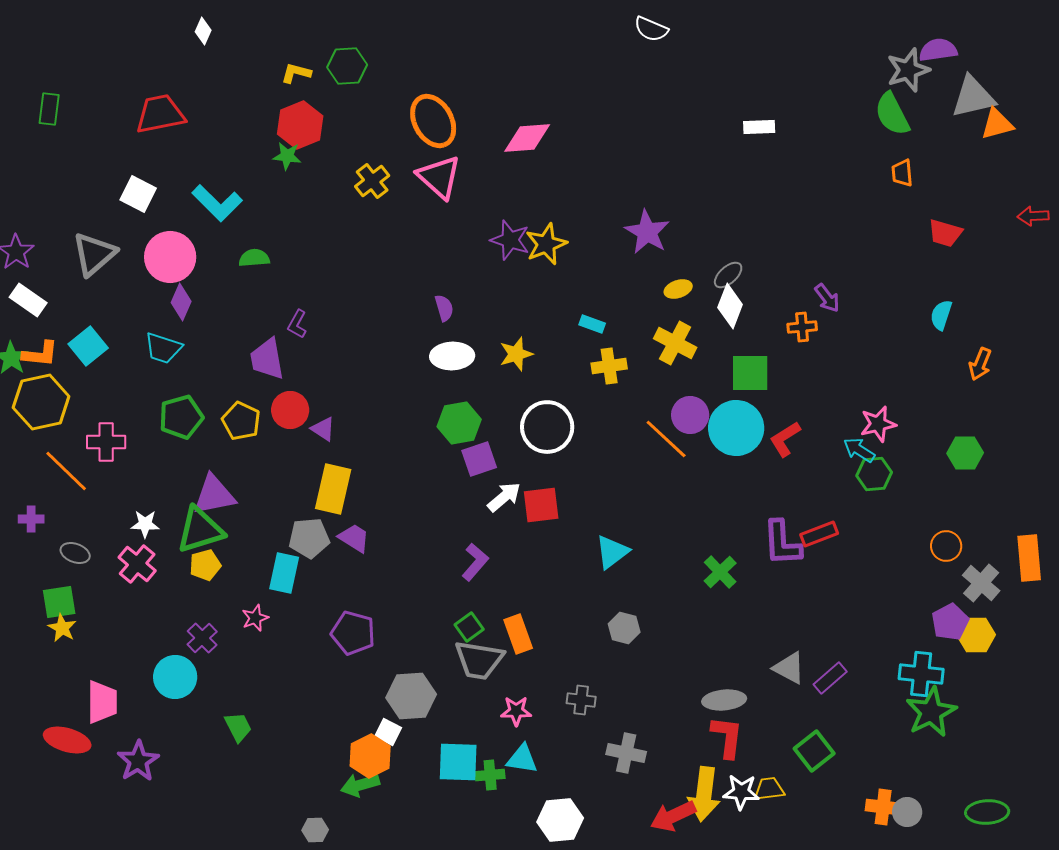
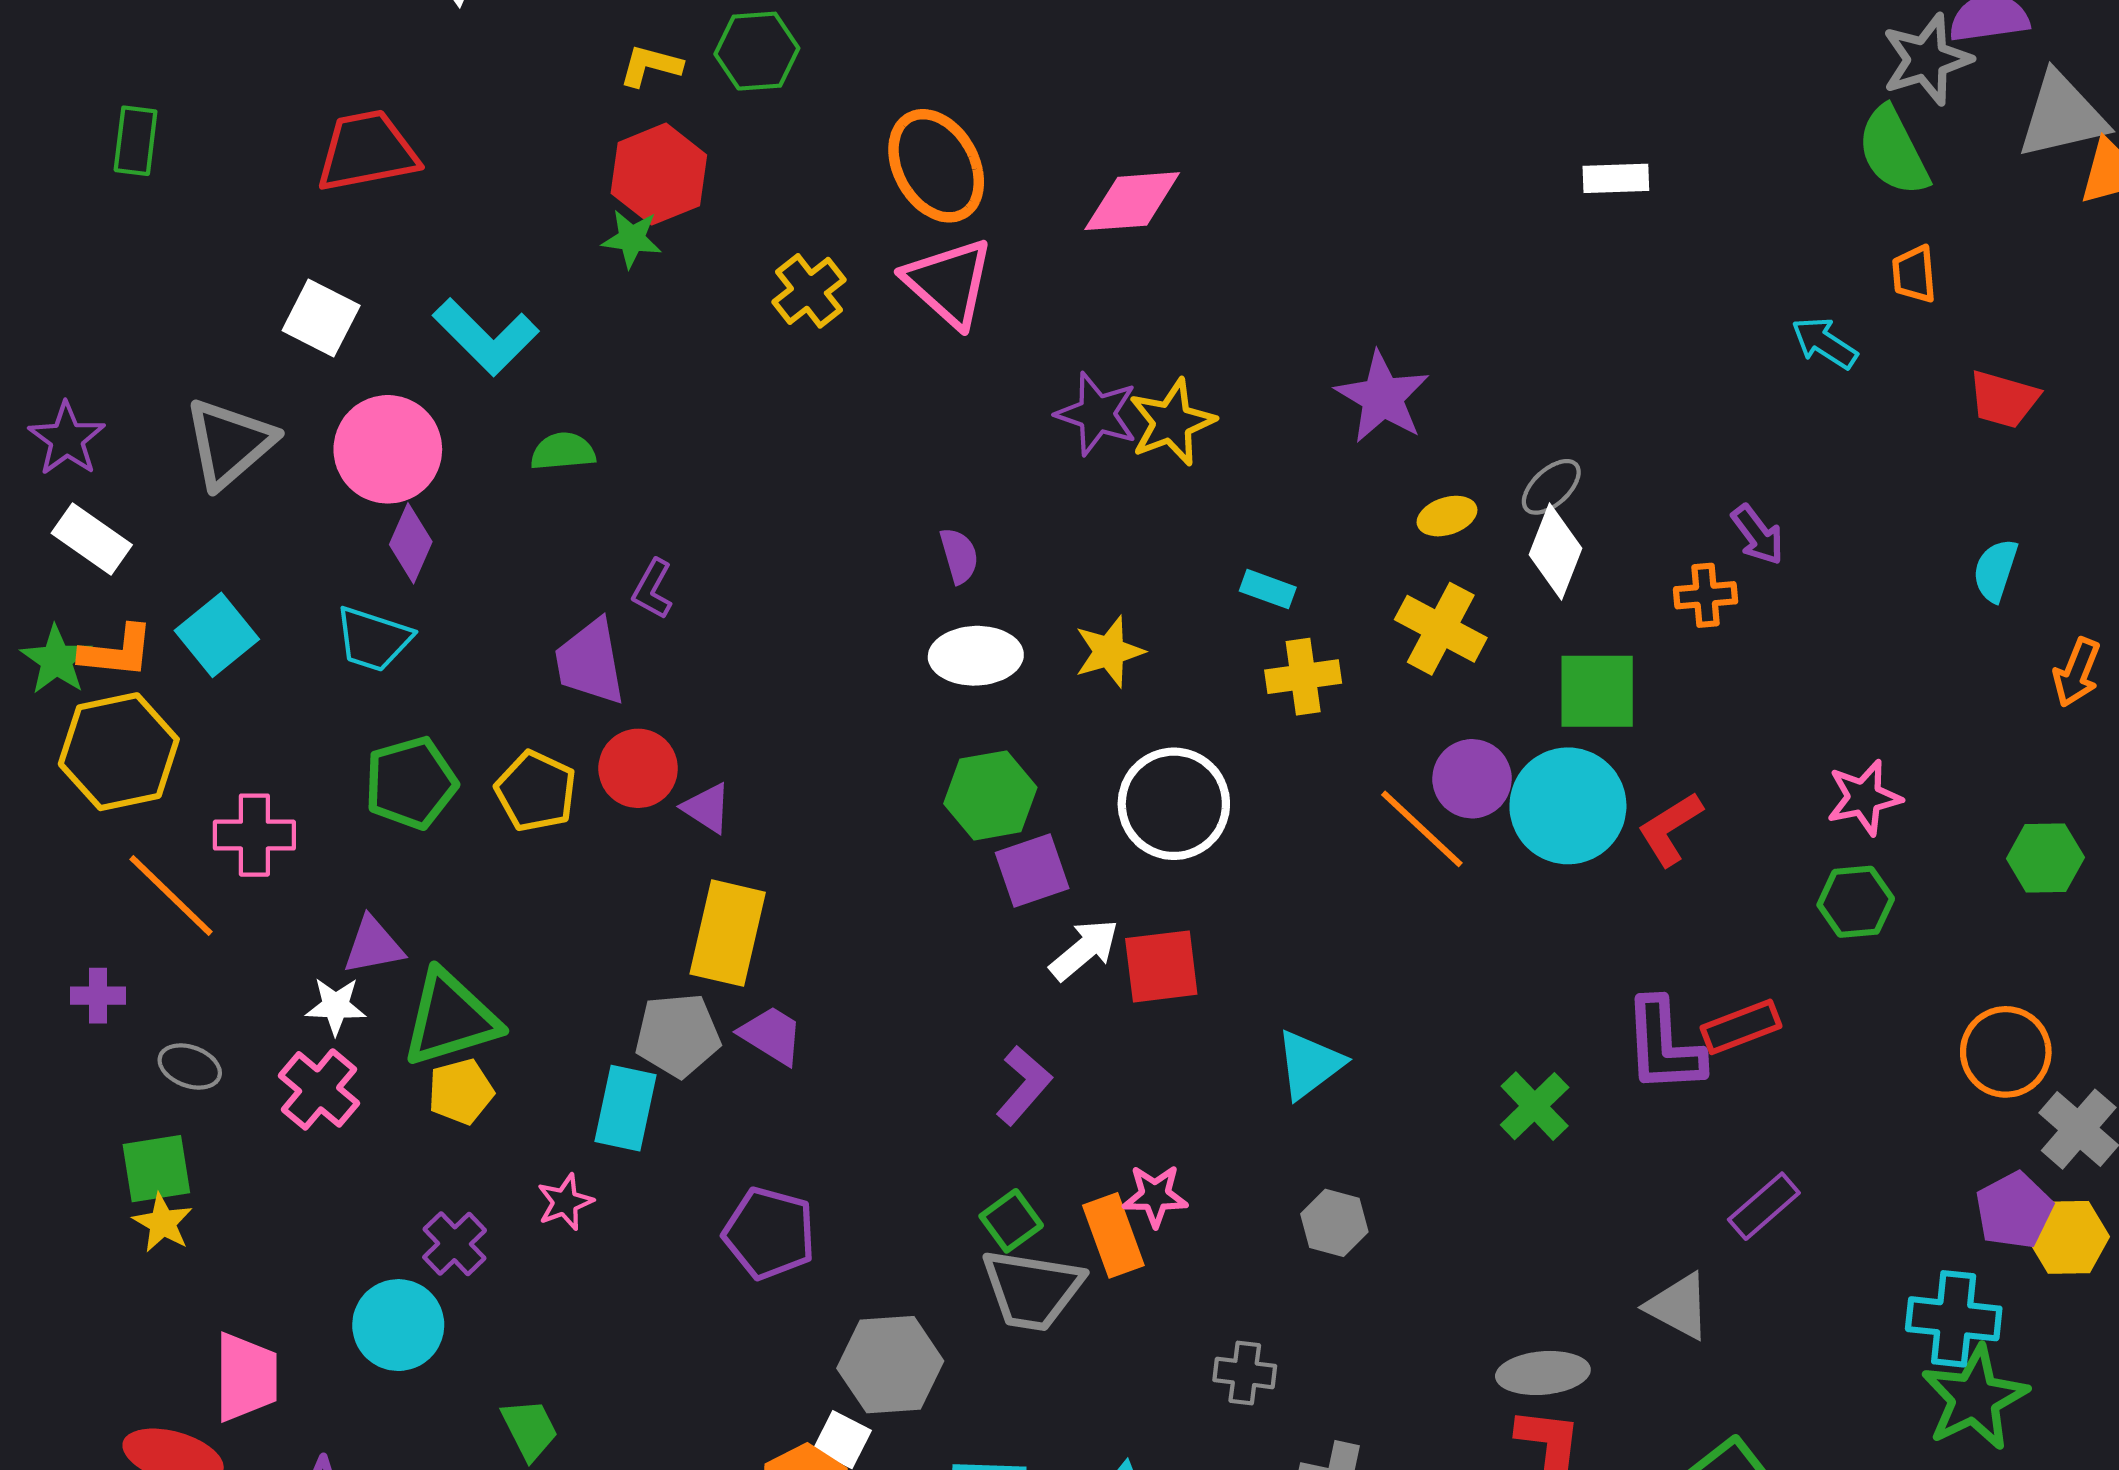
cyan arrow: (859, 450) -> (1824, 343), moved
purple triangle: (214, 495) -> (373, 946), moved, size x0.7
orange circle: (946, 546) -> (2006, 1052), size x1.4
purple rectangle: (830, 678) -> (1764, 1206), moved
pink star: (516, 711) -> (1155, 1196), moved

